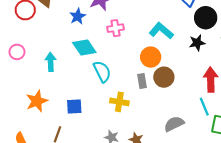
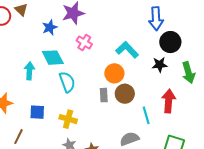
pink cross: (116, 28) -> (84, 42), turned 35
cyan arrow: (51, 62) -> (29, 71), moved
yellow cross: (119, 102) -> (68, 119), moved
cyan line: (204, 107) -> (146, 115), moved

